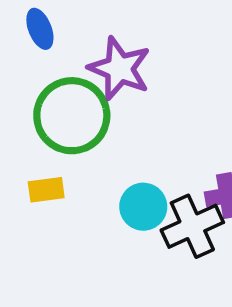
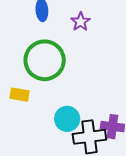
purple star: (119, 69) -> (81, 22), moved, size x0.6

